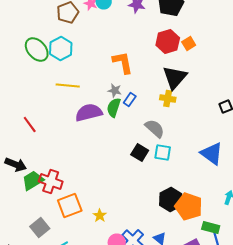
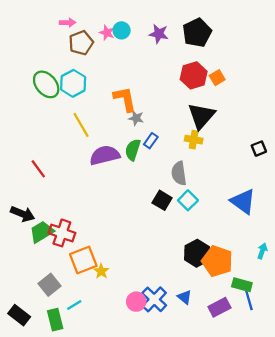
orange L-shape: (123, 62) -> (125, 99), moved
yellow line: (68, 86) -> (81, 125), turned 55
gray star: (115, 90) -> (136, 118), moved
gray semicircle: (155, 128) -> (179, 173), turned -140
cyan square: (163, 152) -> (188, 200), turned 36
yellow star: (100, 216) -> (101, 271), moved

